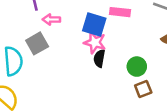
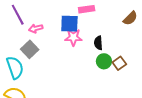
black semicircle: (99, 58) -> (98, 43), moved
green circle: (137, 67) -> (104, 61), moved

